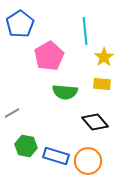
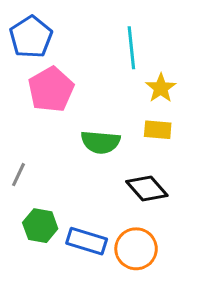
pink pentagon: (49, 56) -> (51, 90), moved
gray line: (12, 113) -> (19, 175), turned -35

